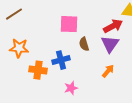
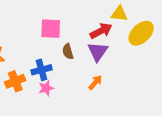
orange cross: (38, 70) -> (15, 81), turned -30
pink star: (71, 88) -> (46, 88), moved

